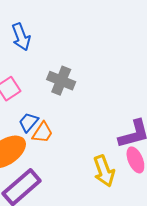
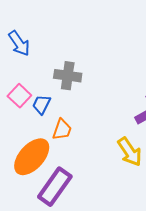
blue trapezoid: (29, 122) -> (41, 104), moved

